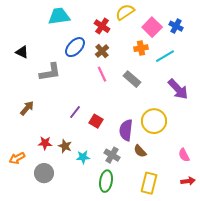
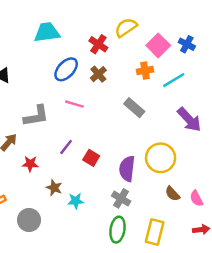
gray L-shape: (50, 72) -> (36, 116), moved
pink line: (102, 74) -> (74, 104), moved, turned -49
red star: (45, 143) -> (30, 164), moved
brown semicircle: (140, 151) -> (173, 194), moved
gray cross: (112, 155) -> (121, 198), moved
green ellipse: (106, 181) -> (118, 230), moved

